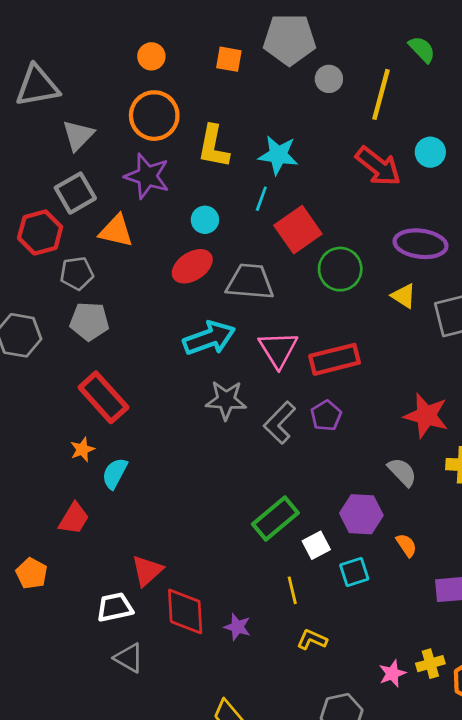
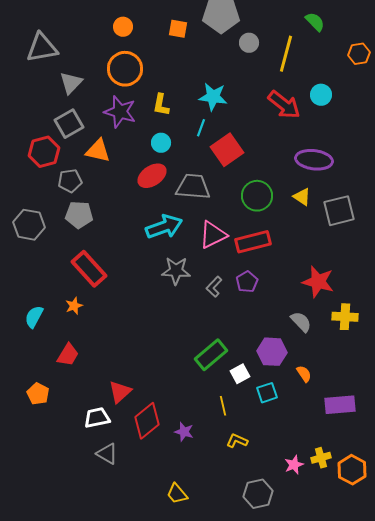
yellow L-shape: (213, 147) -> (161, 105), moved, size x0.7
green circle: (340, 269) -> (257, 196), moved
pink triangle: (278, 349) -> (213, 235), turned 36
gray L-shape: (280, 423) -> (214, 287), size x0.7
cyan semicircle: (115, 473) -> (34, 317), moved
red diamond: (185, 611) -> (147, 421), turned 54

